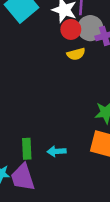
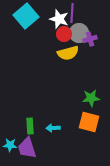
yellow semicircle: (76, 54) -> (68, 53), size x1.5

